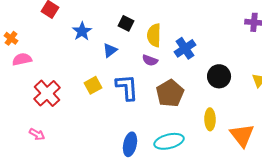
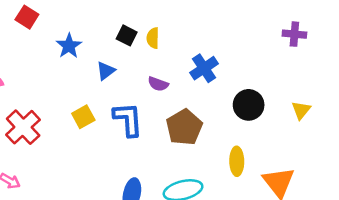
yellow semicircle: (154, 35) -> (153, 38), moved, size x0.7

